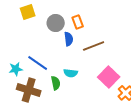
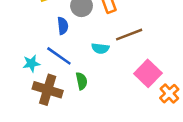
blue semicircle: (69, 39) -> (63, 26), moved
cyan semicircle: (71, 73) -> (100, 48), moved

